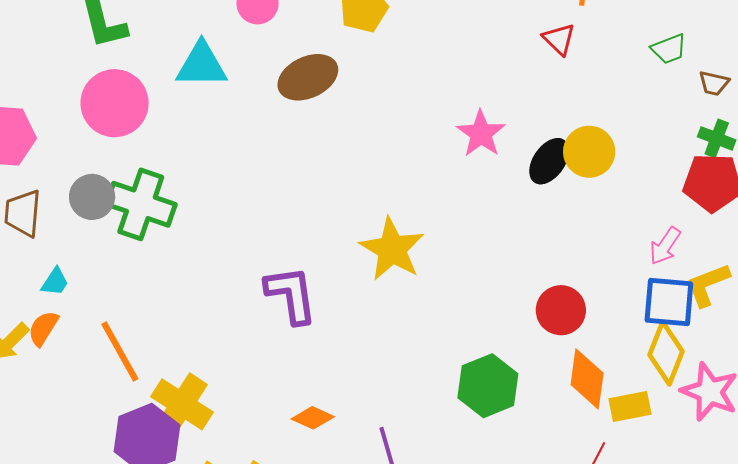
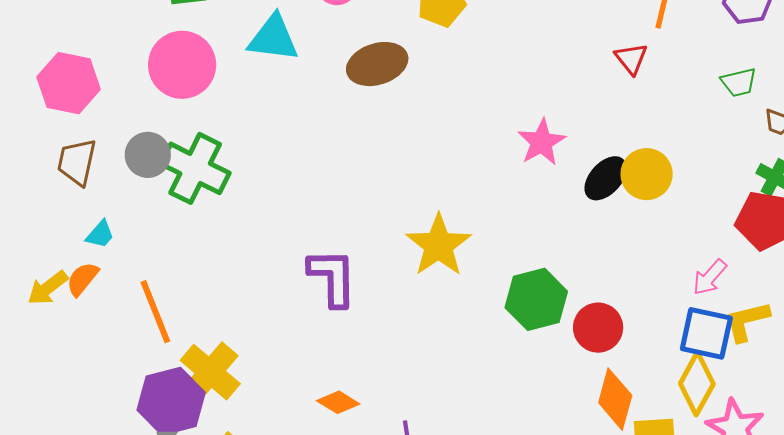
green hexagon: (488, 386) -> (536, 299), moved

